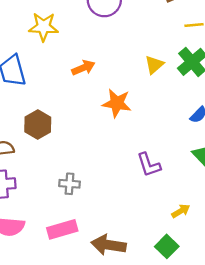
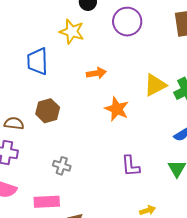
yellow triangle: (154, 65) -> (155, 85), size x1.4

